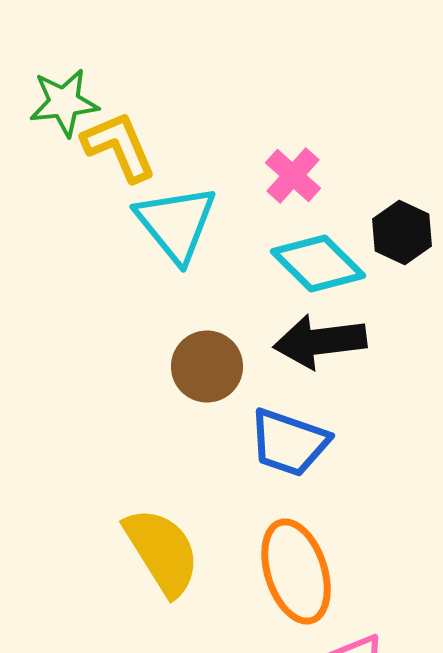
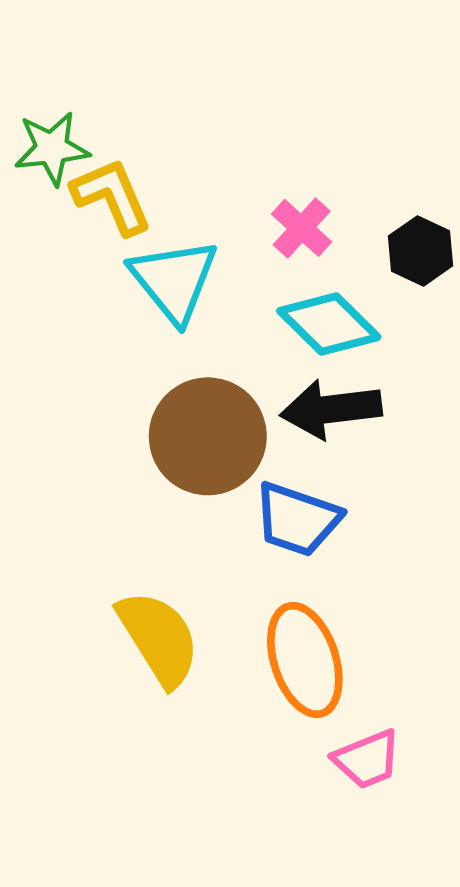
black hexagon: (402, 233) -> (420, 251), moved
brown circle: (207, 367) -> (208, 436), size x1.5

